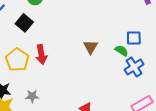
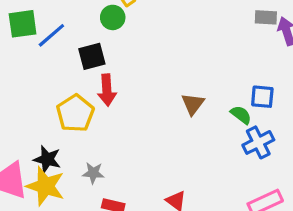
black square: (24, 23) -> (92, 56), turned 30
red arrow: (41, 54) -> (107, 90), moved

